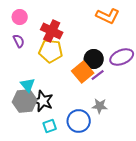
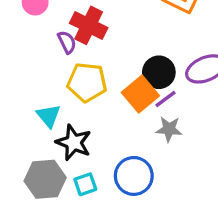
purple semicircle: (19, 41) -> (67, 42), moved
yellow pentagon: (51, 51) -> (87, 82), moved
gray hexagon: (25, 101) -> (45, 179), moved
gray star: (100, 106) -> (169, 129), moved

